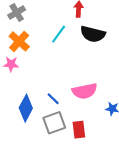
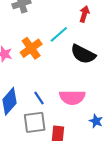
black semicircle: (93, 34) -> (83, 54), moved
orange cross: (19, 41) -> (31, 48), moved

